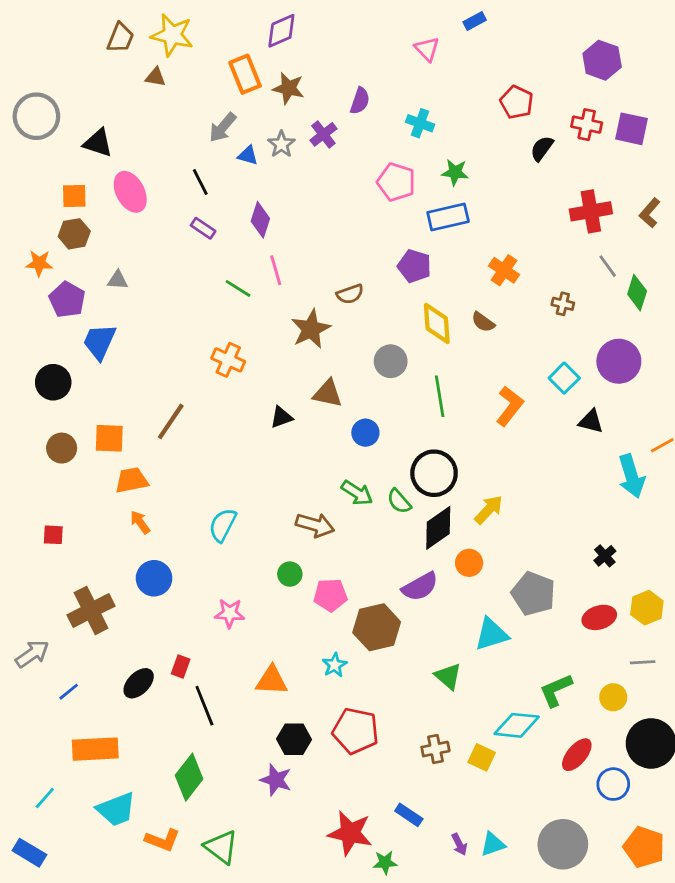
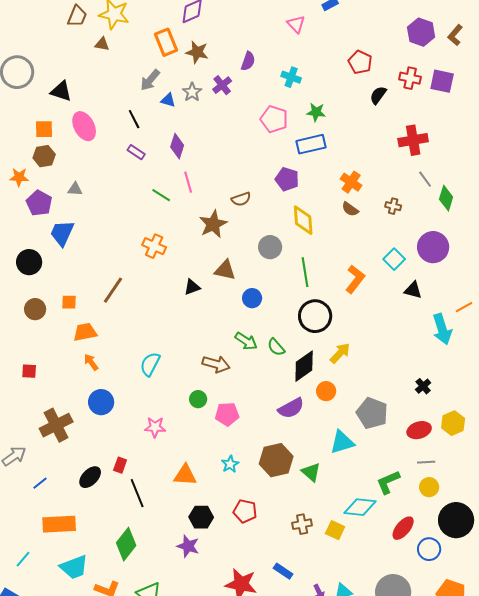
brown L-shape: (650, 213) -> (455, 35), moved
brown semicircle: (483, 322) -> (350, 209), moved
orange square: (109, 438) -> (69, 302), size x0.7
black circle: (434, 473) -> (315, 316), moved
brown hexagon: (377, 627) -> (276, 460), moved
gray line: (643, 662) -> (426, 462), moved
red pentagon: (356, 731) -> (245, 511), size x0.7

